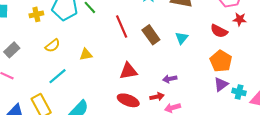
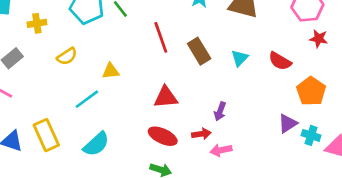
yellow cross: (36, 14) -> (37, 23), moved
red semicircle: (219, 31) -> (280, 61), moved
orange pentagon: (221, 61) -> (311, 91), moved
cyan line: (57, 76) -> (87, 99), moved
purple arrow: (170, 79) -> (220, 111), turned -64

